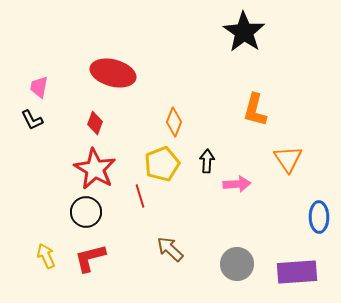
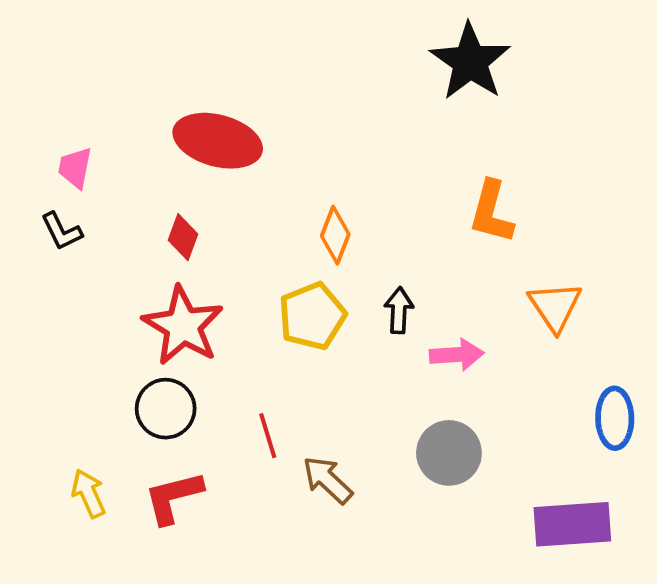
red line: (140, 196) -> (268, 436), moved
gray circle: (237, 264) -> (449, 453), moved

